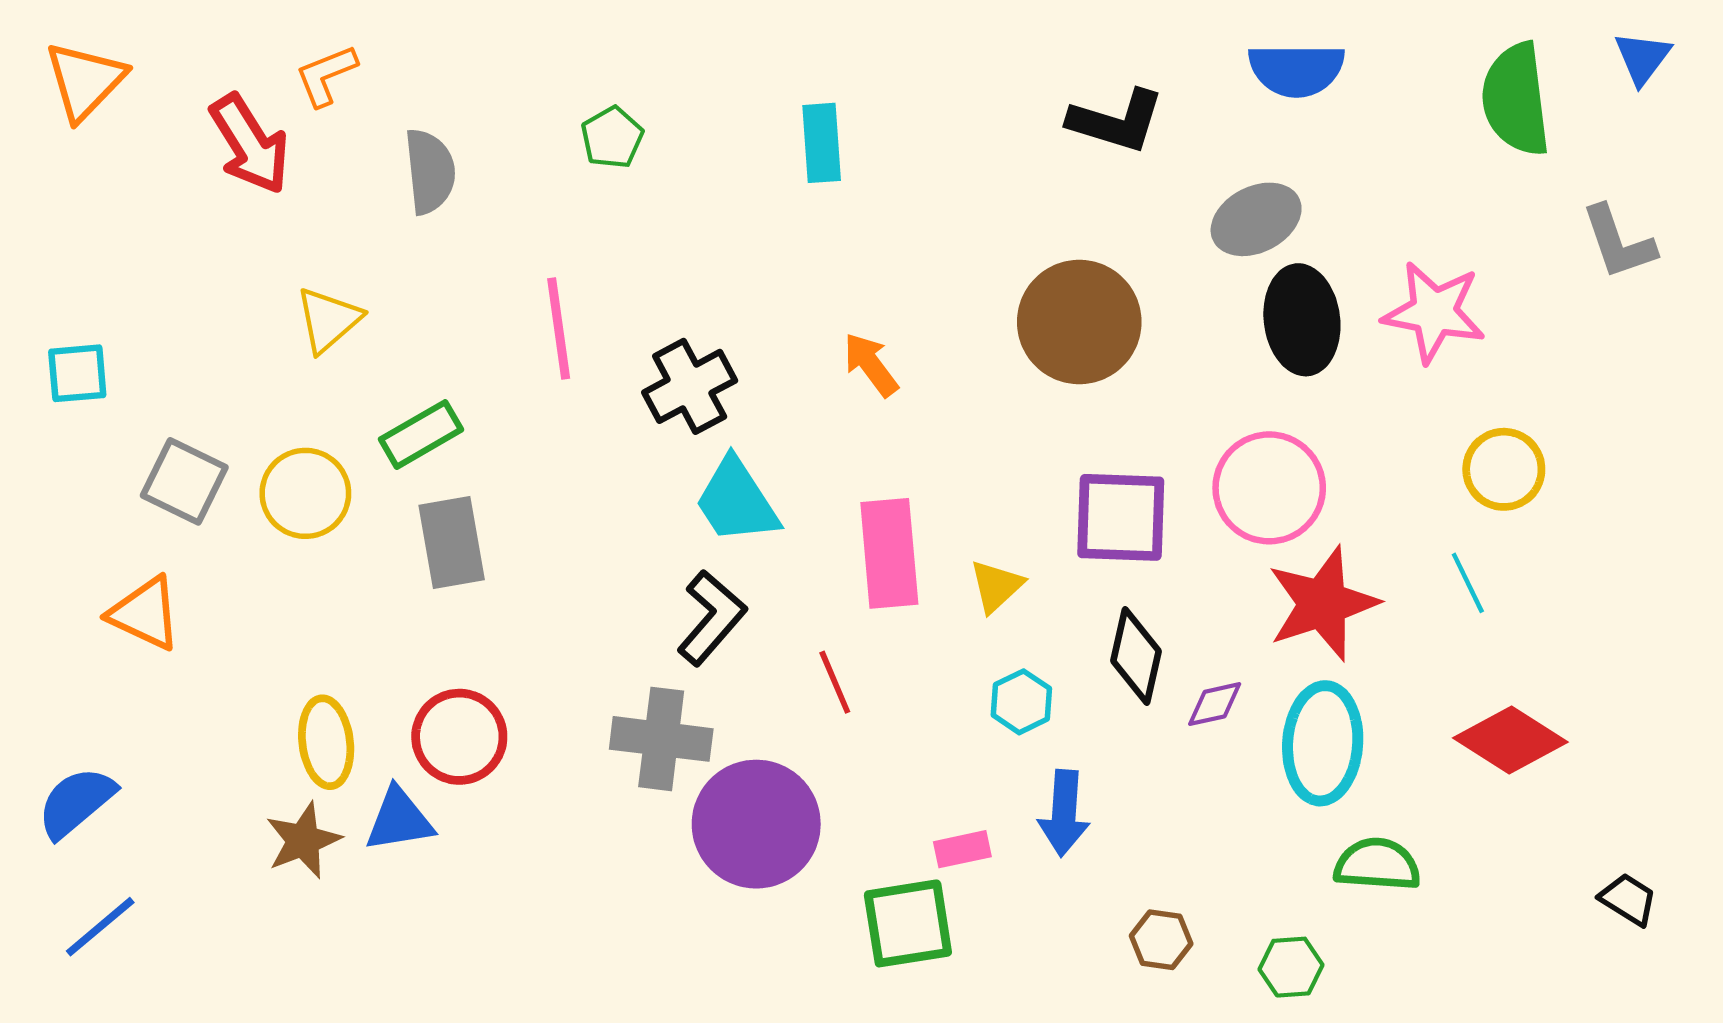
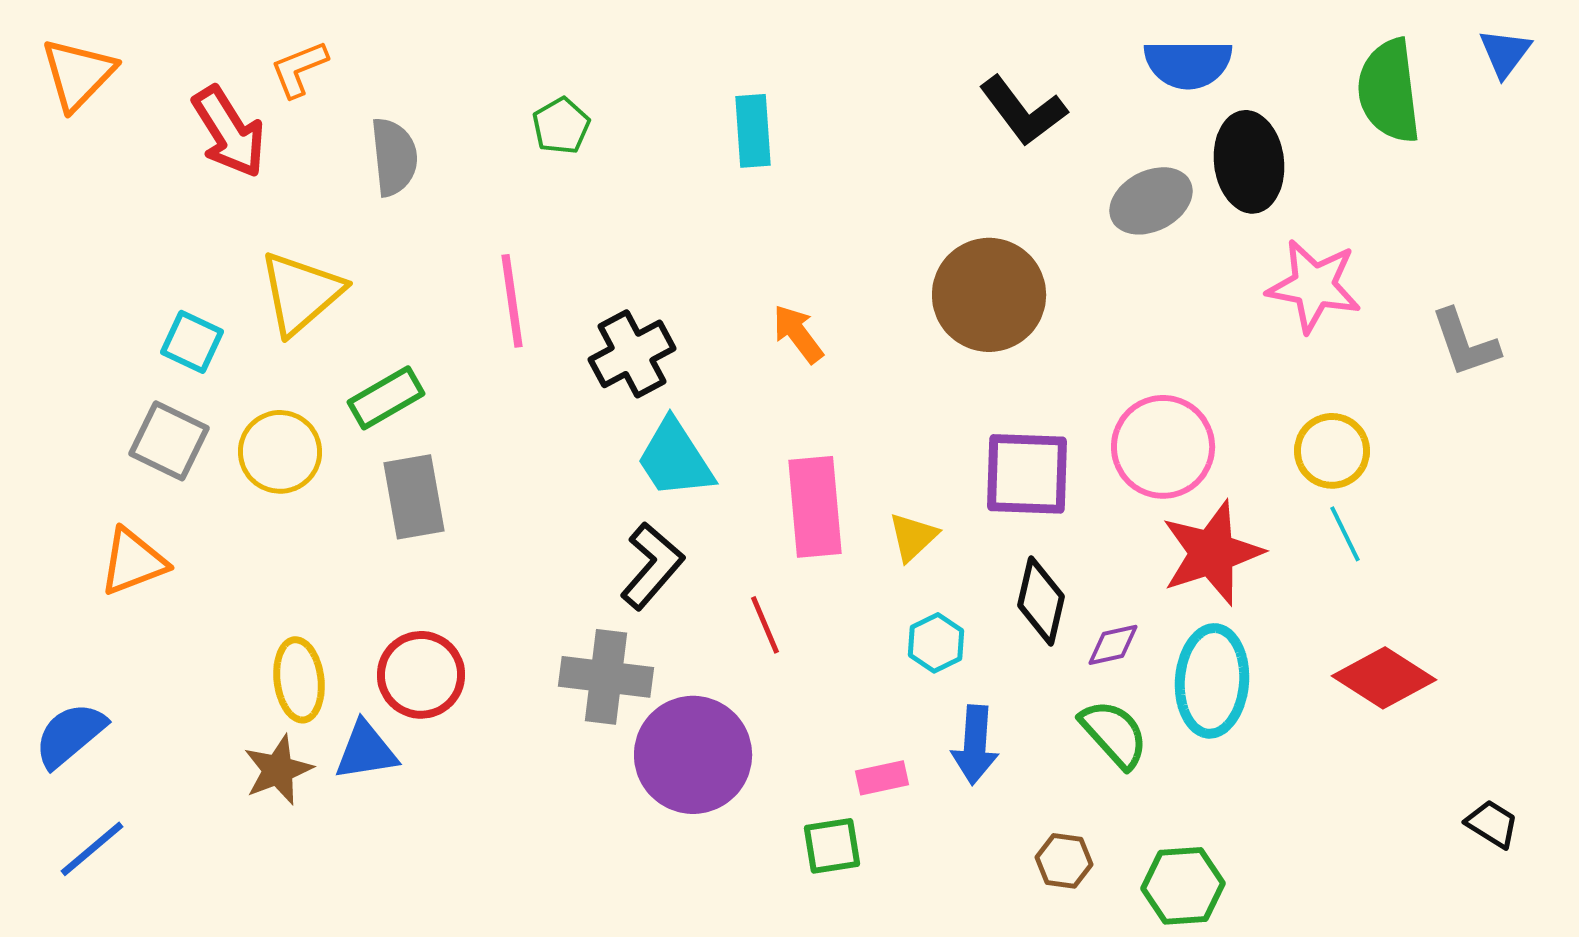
black L-shape: (1116, 121) -> (1023, 111), turned 36
gray L-shape: (1618, 242) -> (1465, 343), moved
yellow triangle: (328, 320) -> (301, 293), size x1.4
black ellipse: (1302, 320) -> (1249, 162), moved
cyan square: (77, 373) -> (192, 342), moved, turned 30
yellow circle: (1504, 469) -> (1332, 451), moved
orange triangle: (145, 613) -> (133, 562), turned -46
green semicircle: (1377, 864) -> (1114, 734), moved, turned 44
green square: (908, 923) -> (832, 846), size x0.7
green hexagon: (1291, 967) -> (1183, 886), size x1.4

